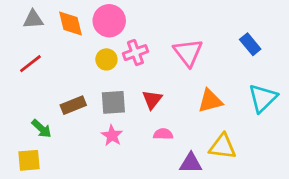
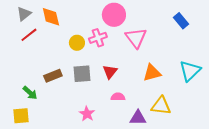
gray triangle: (33, 19) -> (24, 14), turned -35
pink circle: (109, 21) -> (114, 15), moved
blue rectangle: (250, 44) -> (181, 21), moved
red line: (30, 64) -> (29, 35), moved
pink star: (112, 135) -> (87, 114), moved

